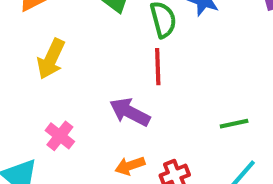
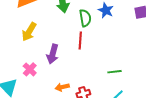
purple arrow: (130, 112) -> (53, 54), moved, turned -108

